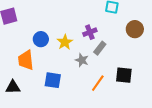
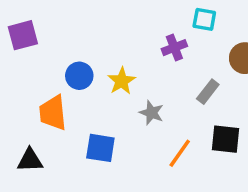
purple cross: (90, 32) -> (174, 48), moved
gray rectangle: (100, 48) -> (208, 92), moved

